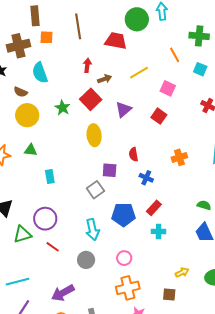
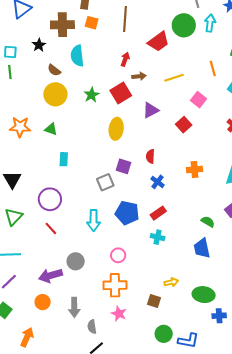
red trapezoid: (116, 41) -> (159, 42), turned 120
green triangle: (22, 234) -> (14, 217), moved, turned -42
gray circle: (86, 260) -> (76, 261), moved

